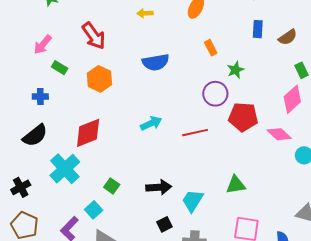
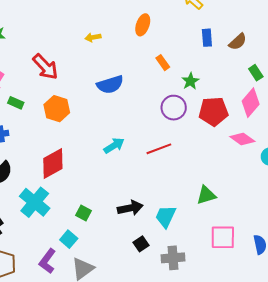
red pentagon: (243, 117) -> (213, 111), moved

